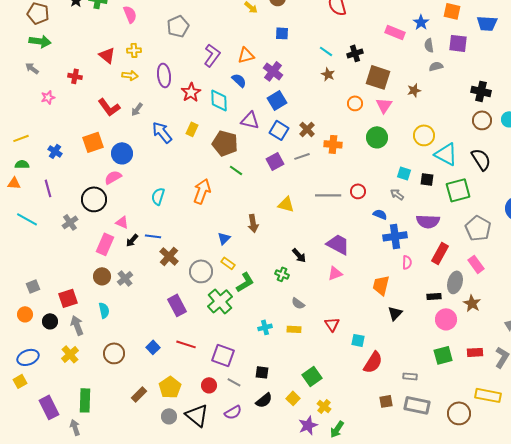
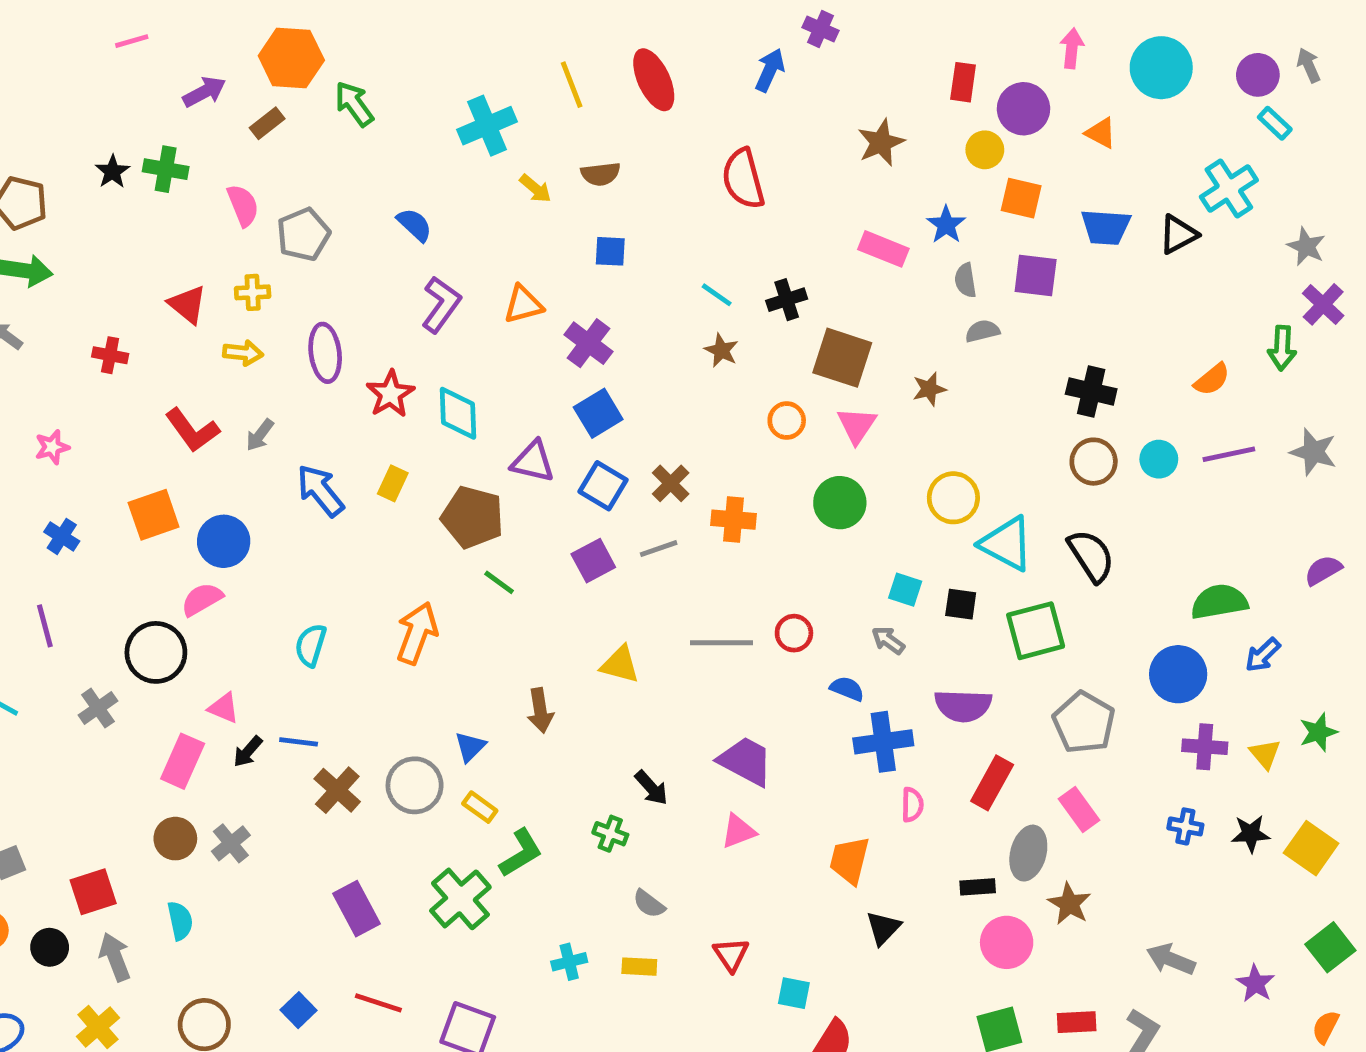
gray pentagon: (178, 26) -> (303, 234), moved
blue semicircle: (239, 80) -> (415, 225), moved
pink star: (48, 97) -> (52, 447), moved
gray circle: (201, 271) -> (415, 785), moved

